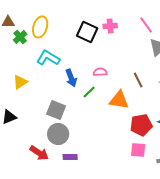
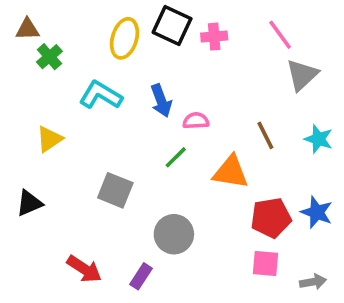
yellow ellipse: (40, 27) -> (124, 38), moved
black square: (87, 32) -> (172, 26), moved
blue arrow: (71, 78) -> (161, 101), moved
gray circle: (58, 134) -> (174, 234), moved
purple rectangle: (70, 157) -> (141, 276), turned -56

